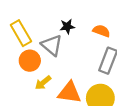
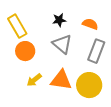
gray triangle: (52, 45) -> (62, 44), moved
yellow arrow: (43, 83) -> (34, 80), moved

